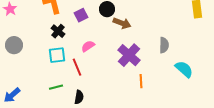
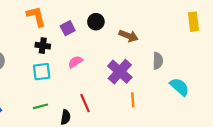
brown arrow: (122, 23) -> (128, 36), moved
black cross: (58, 31) -> (43, 46), turned -32
red line: (77, 67) -> (85, 103), moved

